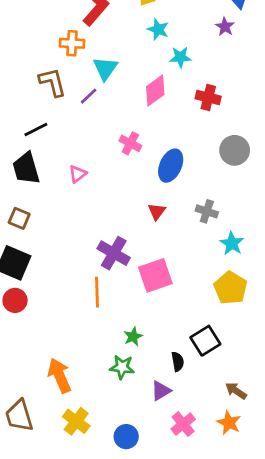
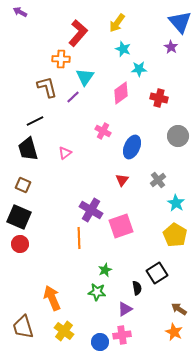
gray cross: (207, 211) -> (158, 180), turned 35
pink cross: (183, 424) -> (122, 335), moved, turned 30

